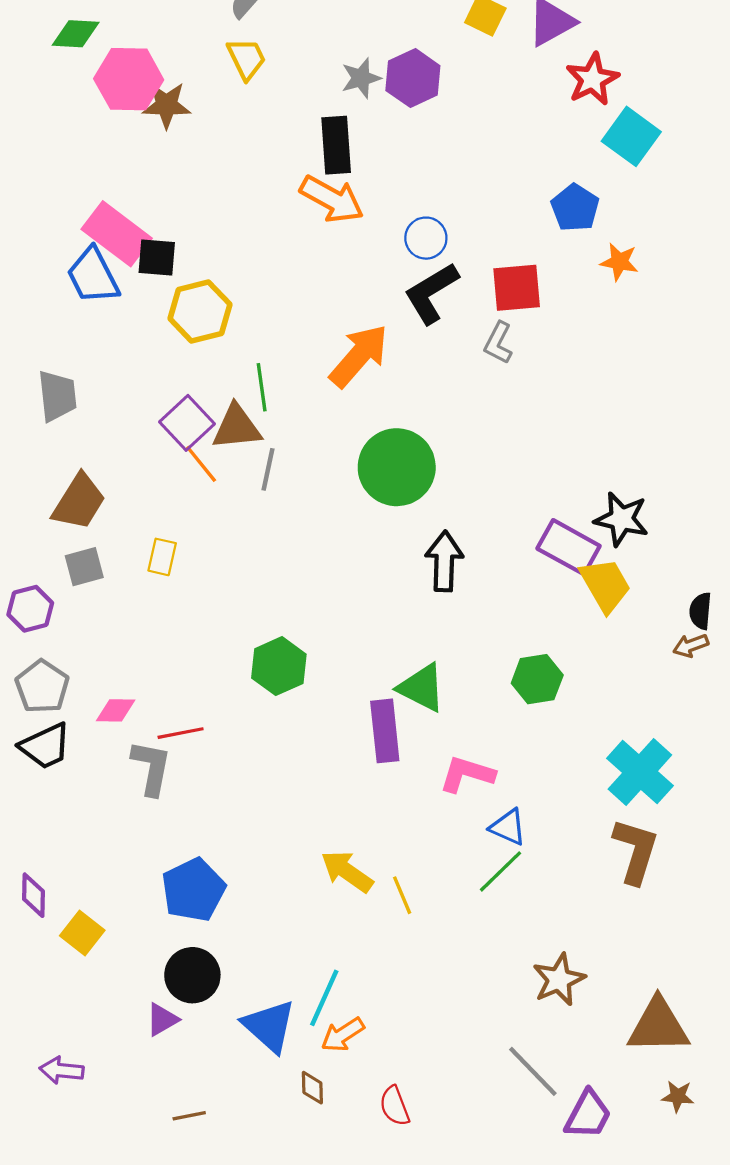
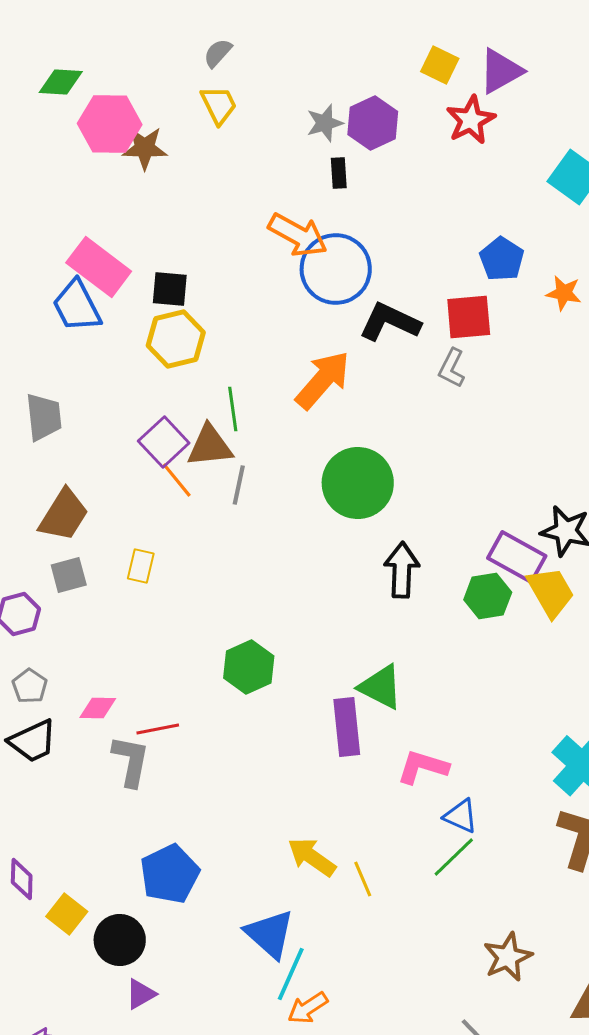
red star: (592, 79) -> (471, 120), moved
black rectangle: (336, 145) -> (339, 173), moved, size x0.6
blue pentagon: (575, 208) -> (502, 259), moved
blue circle: (426, 238) -> (336, 269), moved, size x1.8
black square: (157, 257) -> (170, 289), moved
black L-shape: (431, 293) -> (390, 322), turned 56
green hexagon: (537, 679) -> (488, 596), moved
gray pentagon: (42, 687) -> (30, 686), size x0.7
black circle: (192, 975) -> (120, 940), moved
blue triangle: (269, 1026) -> (270, 934), moved

